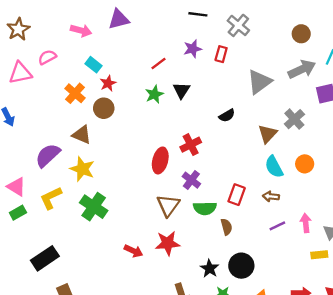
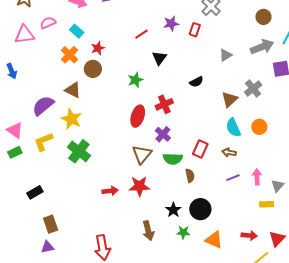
cyan rectangle: (93, 65) -> (77, 31), moved
gray triangle: (259, 82) -> (226, 55), size x0.6
green star: (154, 94) -> (135, 80), moved
red arrow: (133, 251) -> (110, 191), turned -35
black rectangle: (45, 258) -> (35, 192), size x0.7

